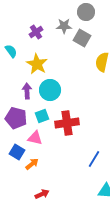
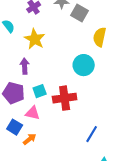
cyan circle: (50, 90) -> (84, 65), moved

